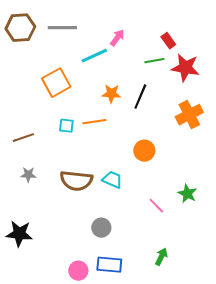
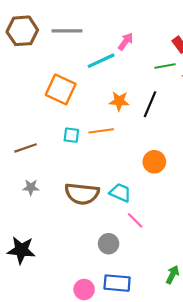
orange square: (56, 83) -> (61, 89), turned -36
pink line: (156, 206) -> (135, 220), moved

